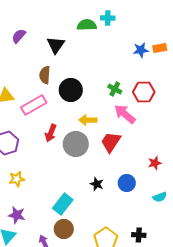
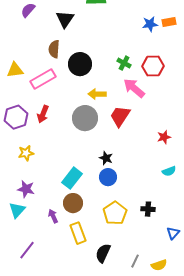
red arrow: (51, 133) -> (43, 114), moved
blue circle: (127, 183) -> (108, 177), moved

